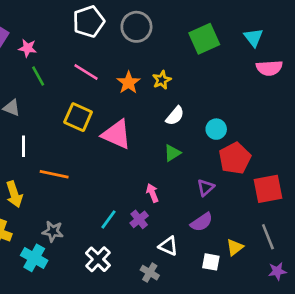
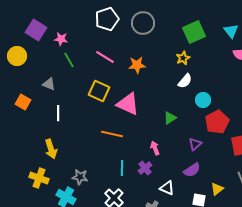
yellow star: (162, 80) -> (183, 58), moved
orange star: (128, 83) -> (137, 65), turned 30
white semicircle: (175, 116) -> (185, 81), moved
orange line: (54, 174) -> (112, 134), moved
cyan line: (109, 219) -> (122, 168), turned -35

